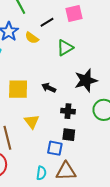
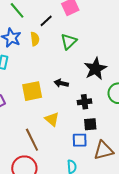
yellow semicircle: (32, 38) -> (35, 39), turned -120
brown triangle: (66, 171) -> (104, 150), moved

